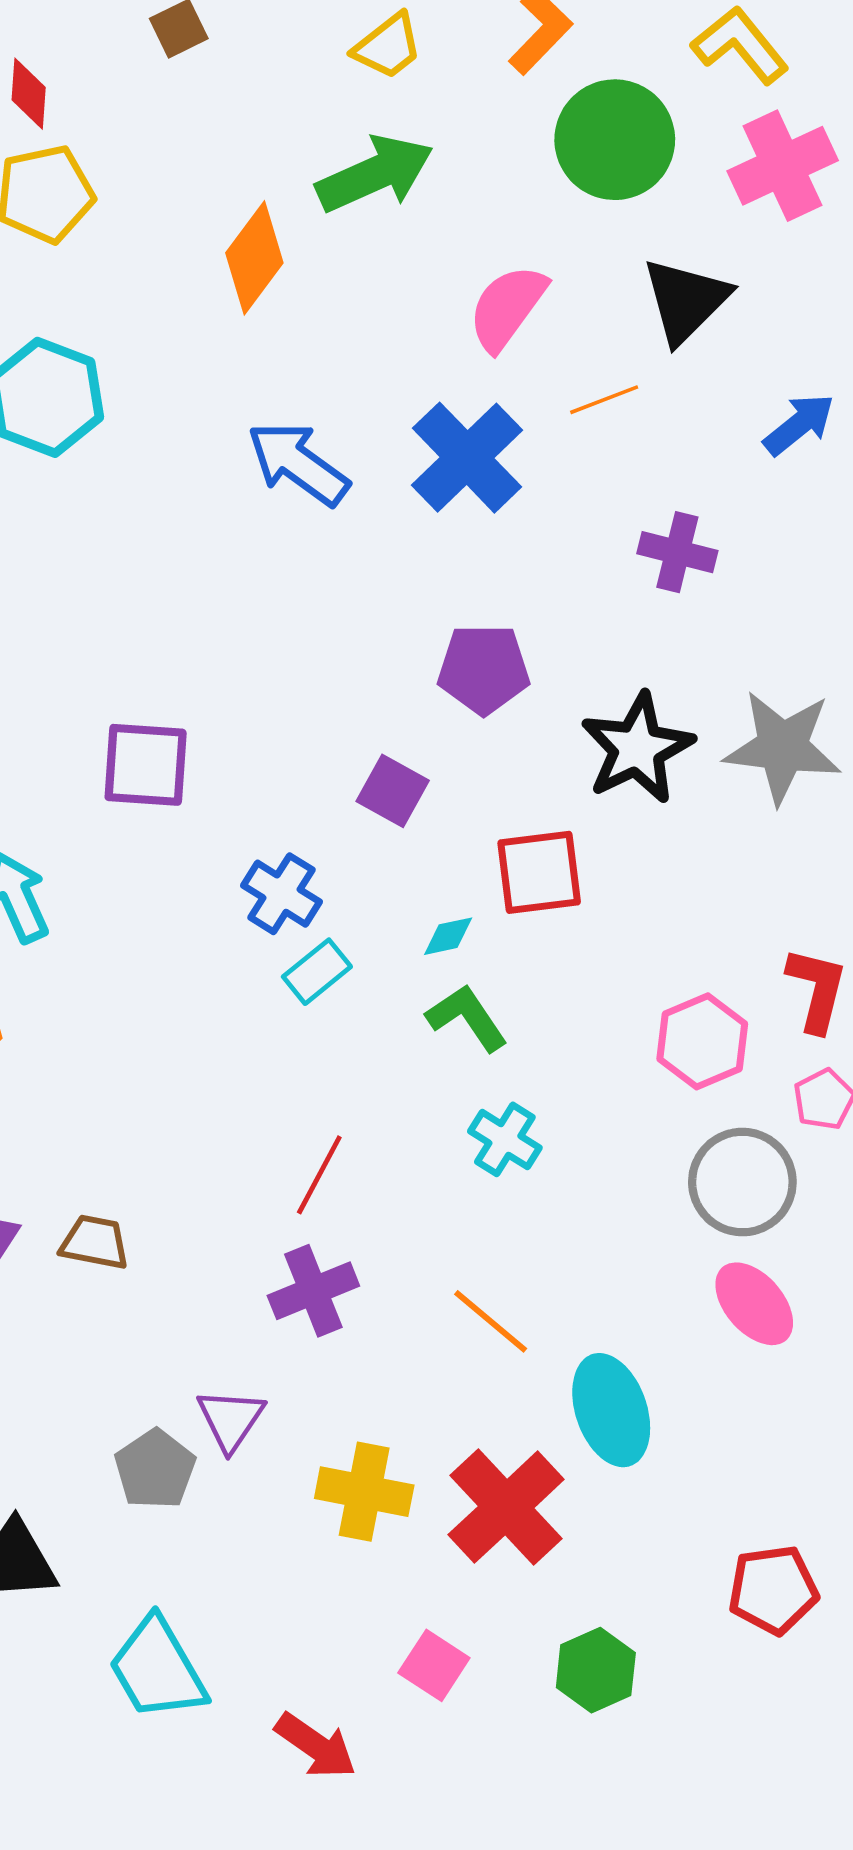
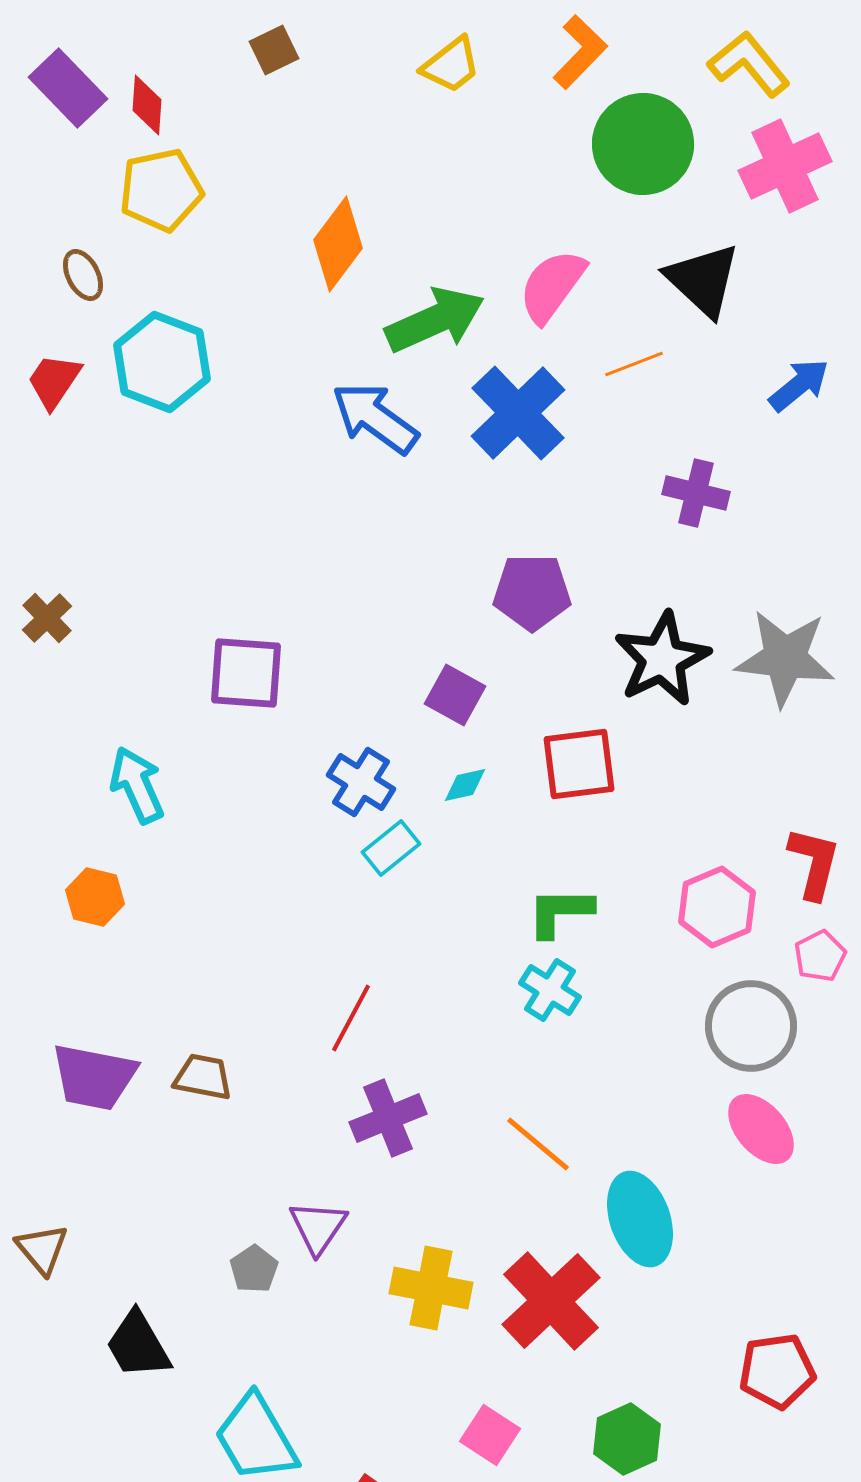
green arrow: (375, 174) -> (435, 320), moved
black triangle: (686, 300) -> (703, 280), turned -32
cyan diamond: (448, 936) -> (465, 785), moved
green L-shape: (467, 1018) -> (560, 912), moved, turned -56
red line: (319, 1175) -> (351, 1018), moved
gray pentagon: (155, 1469) -> (254, 1269), size x0.7

